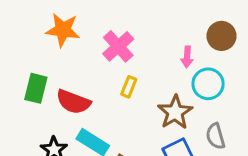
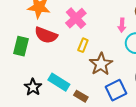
red semicircle: (73, 102) -> (46, 35), moved
brown star: (175, 112) -> (101, 64), moved

